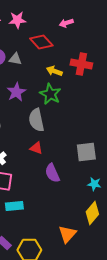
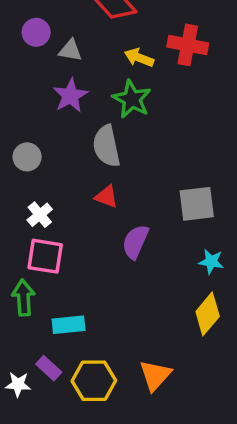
gray triangle: (15, 59) -> (70, 50), moved
purple semicircle: (52, 173) -> (135, 242), turned 48
cyan rectangle: (14, 206) -> (69, 325), moved
orange triangle: (67, 234) -> (155, 375), moved

